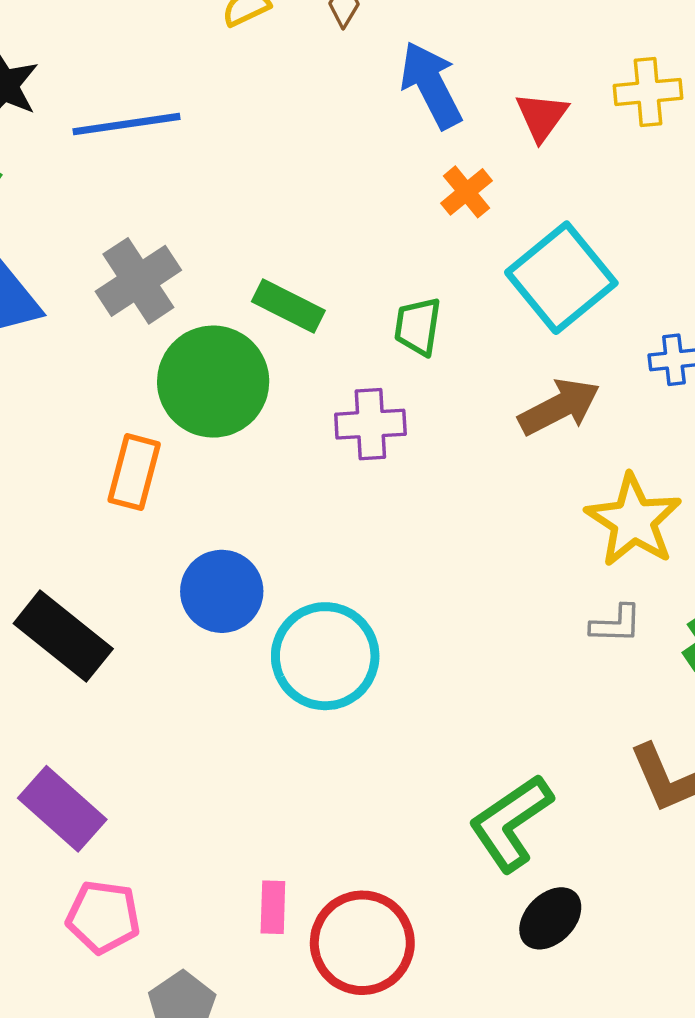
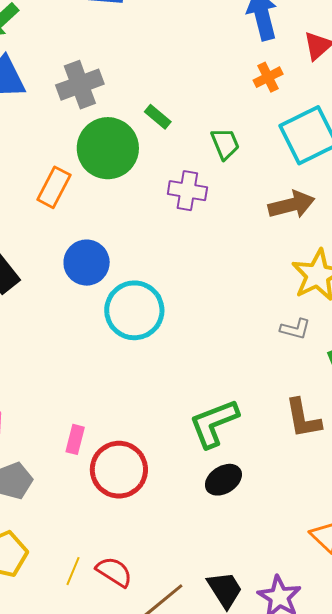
green rectangle: (288, 306) -> (158, 117), size x0.7
green trapezoid: (418, 326) -> (225, 144), turned 136

